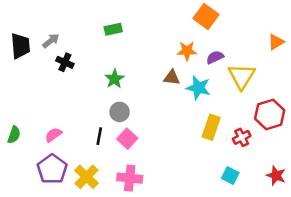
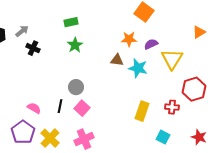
green star: (114, 79) -> (75, 45), moved
yellow rectangle: (211, 127) -> (142, 111), moved
pink semicircle: (53, 135) -> (34, 108), moved, turned 64
red cross: (242, 137) -> (172, 107), turned 32
pink cross: (130, 178) -> (84, 139), turned -30

